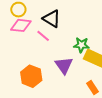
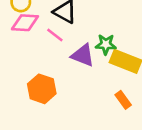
purple triangle: (64, 65) -> (83, 55), moved, turned -30

